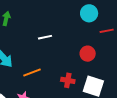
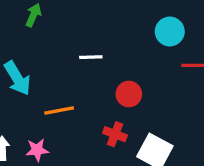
red circle: (88, 54) -> (129, 94), moved

